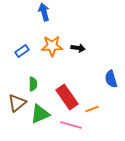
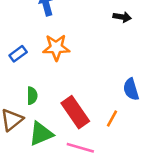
black arrow: (78, 48) -> (122, 17), moved
orange line: (92, 109) -> (112, 118), moved, turned -40

